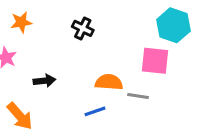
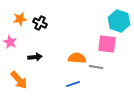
black cross: (83, 28) -> (40, 23), moved
blue line: (95, 111) -> (73, 84), moved

